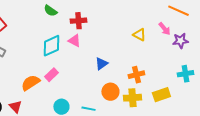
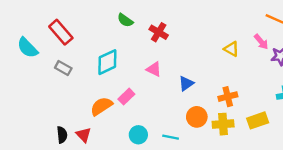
red cross: (78, 21) -> (159, 32), turned 35
pink triangle: (74, 41) -> (154, 69), moved
cyan diamond: (51, 46) -> (107, 62), moved

